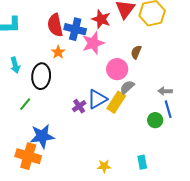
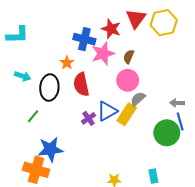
red semicircle: (55, 25) -> (81, 84), moved
brown semicircle: (136, 52) -> (129, 57), moved
cyan arrow: (15, 65) -> (23, 76), turned -56
green circle: (155, 120) -> (167, 133), size x1.6

